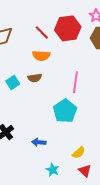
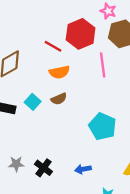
pink line: (75, 82) -> (103, 65), moved
cyan square: (13, 83) -> (33, 102), moved

